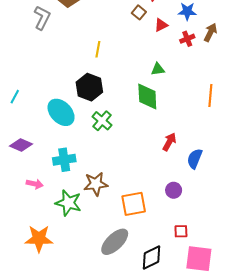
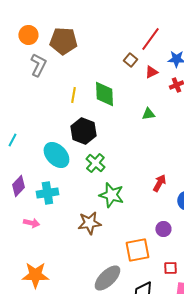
yellow line: (98, 49) -> (73, 95), moved
green diamond: (147, 97) -> (104, 94), moved
purple diamond: (21, 145) -> (18, 186), turned -70
cyan cross: (64, 160) -> (47, 193), moved
green star: (68, 203) -> (111, 195), moved
orange square: (134, 204) -> (137, 250), moved

